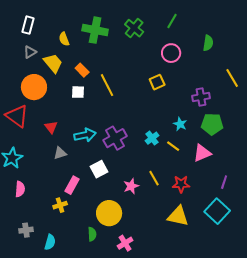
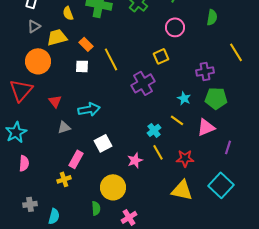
yellow trapezoid: (53, 63) -> (57, 37), turned -65
red triangle: (17, 116) -> (21, 90), turned 35
purple cross: (115, 138) -> (143, 83), moved
cyan cross: (152, 138) -> (154, 130), moved
purple line: (224, 182) -> (228, 147), moved

